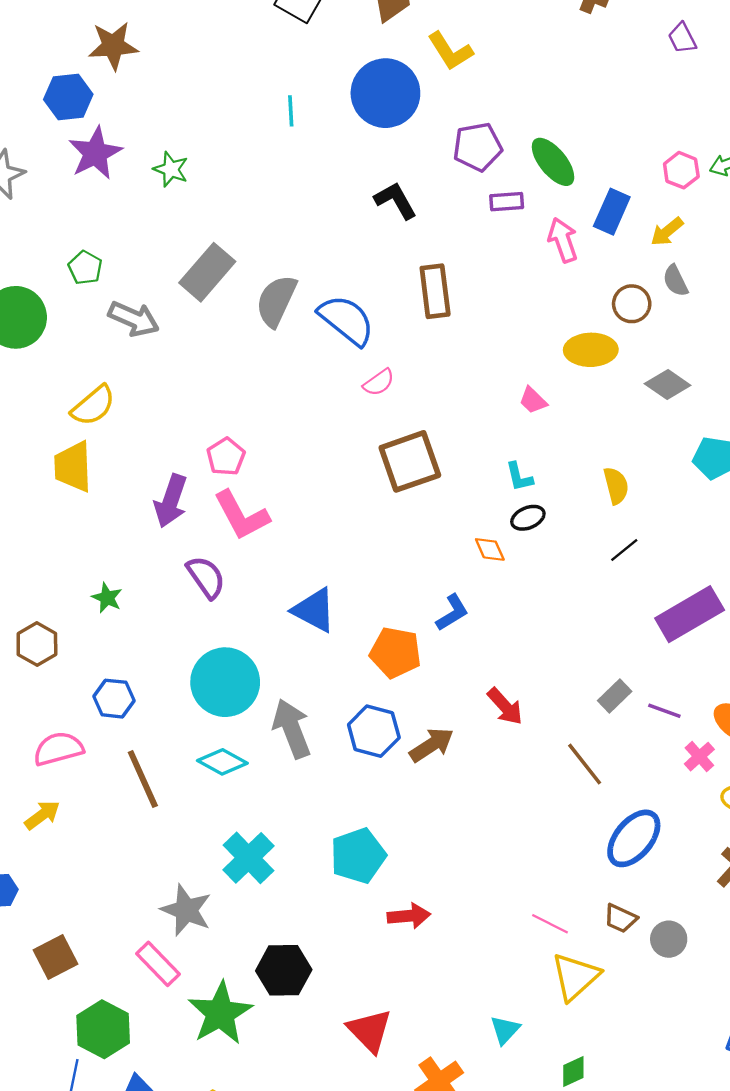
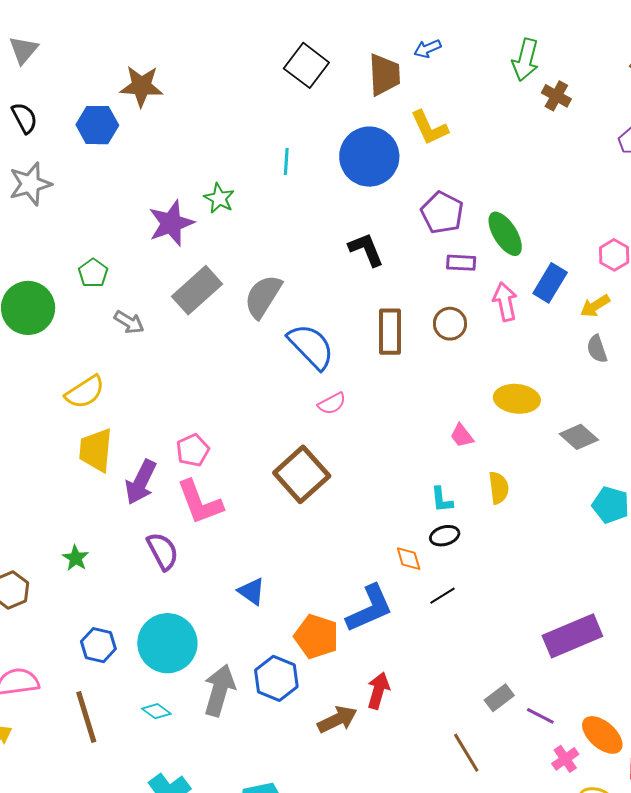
purple pentagon: (478, 147) -> (442, 213), turned 30
purple star: (95, 153) -> (171, 223), moved
green star: (171, 169) -> (219, 198), moved
gray semicircle: (276, 301) -> (263, 296), moved
brown circle: (632, 304) -> (450, 324), moved
gray arrow: (134, 319) -> (129, 322), size x0.7
brown square: (410, 461) -> (302, 474), moved, turned -30
yellow trapezoid: (73, 467) -> (96, 450), moved
yellow semicircle: (616, 486) -> (499, 488), moved
black line: (624, 550) -> (443, 596), moved
blue triangle: (314, 610) -> (252, 591), size x0.7
blue L-shape: (452, 613) -> (369, 609), size x1.6
blue hexagon: (114, 699) -> (98, 645), moved
red arrow: (505, 706) -> (378, 691), moved, turned -129
gray arrow: (292, 729) -> (219, 690), turned 30
blue hexagon: (374, 731) -> (276, 678), moved
cyan diamond: (222, 762) -> (156, 711), size x0.7

